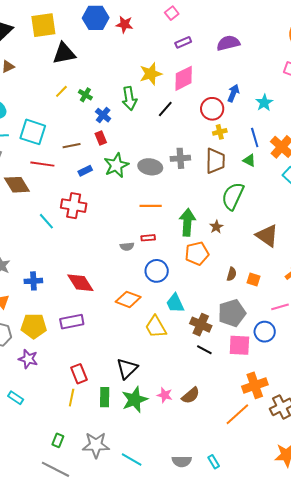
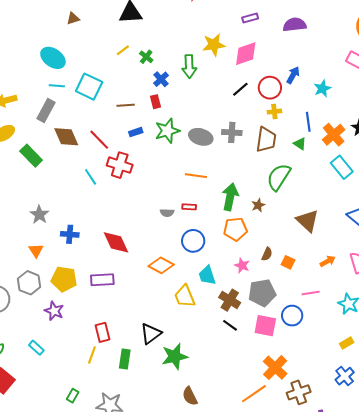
black line: (165, 109) -> (240, 89), moved
red line: (42, 164) -> (99, 140), moved, turned 30
orange cross: (255, 385) -> (275, 368), turned -35
pink star: (165, 395) -> (242, 265), moved
brown semicircle: (191, 395) -> (190, 396), moved, turned 96
green star: (135, 400) -> (175, 356), moved

